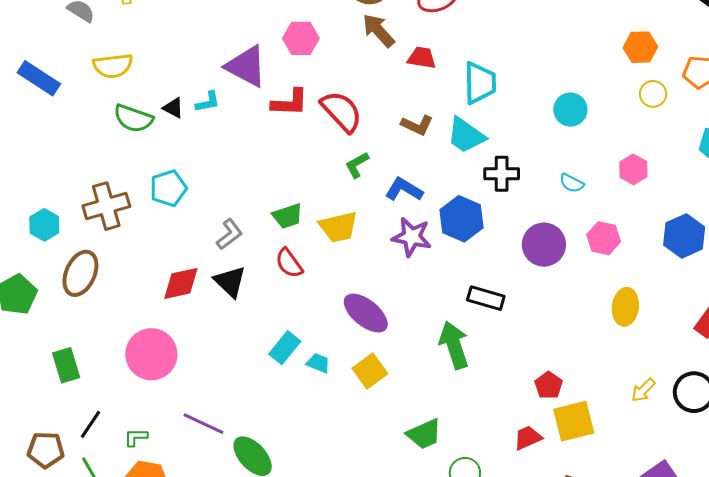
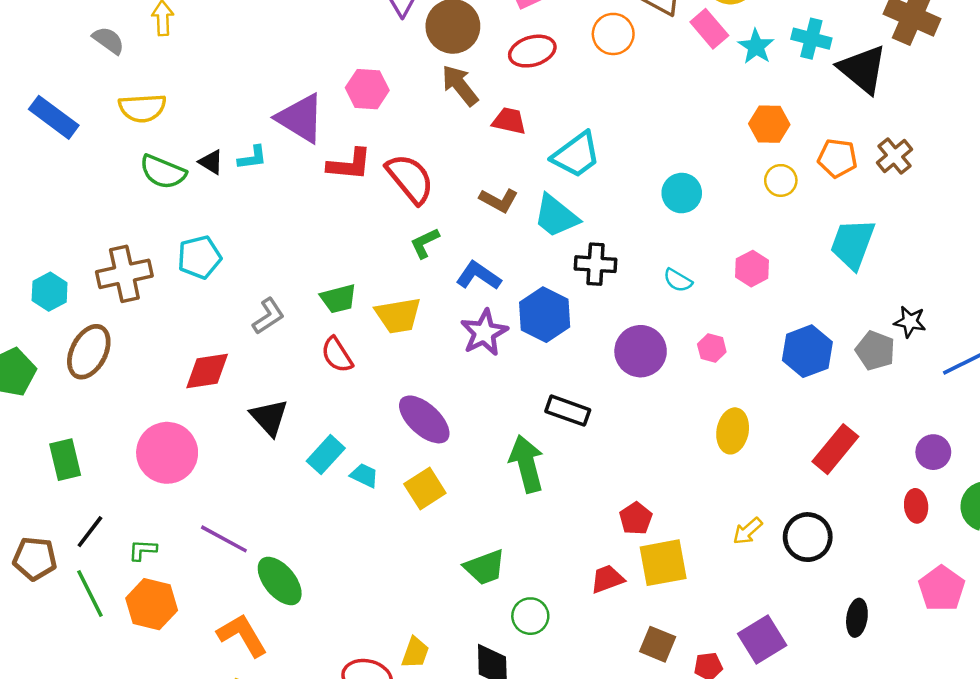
cyan trapezoid: (480, 83) -> (576, 155), turned 51
purple star: (412, 237) -> (484, 333), turned 30
pink hexagon: (604, 238) -> (712, 348), size x0.7
black triangle: (230, 282) -> (269, 417), moved

